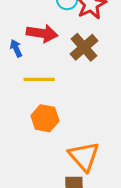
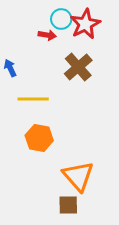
red arrow: (42, 33) -> (47, 35), moved, size x0.6

